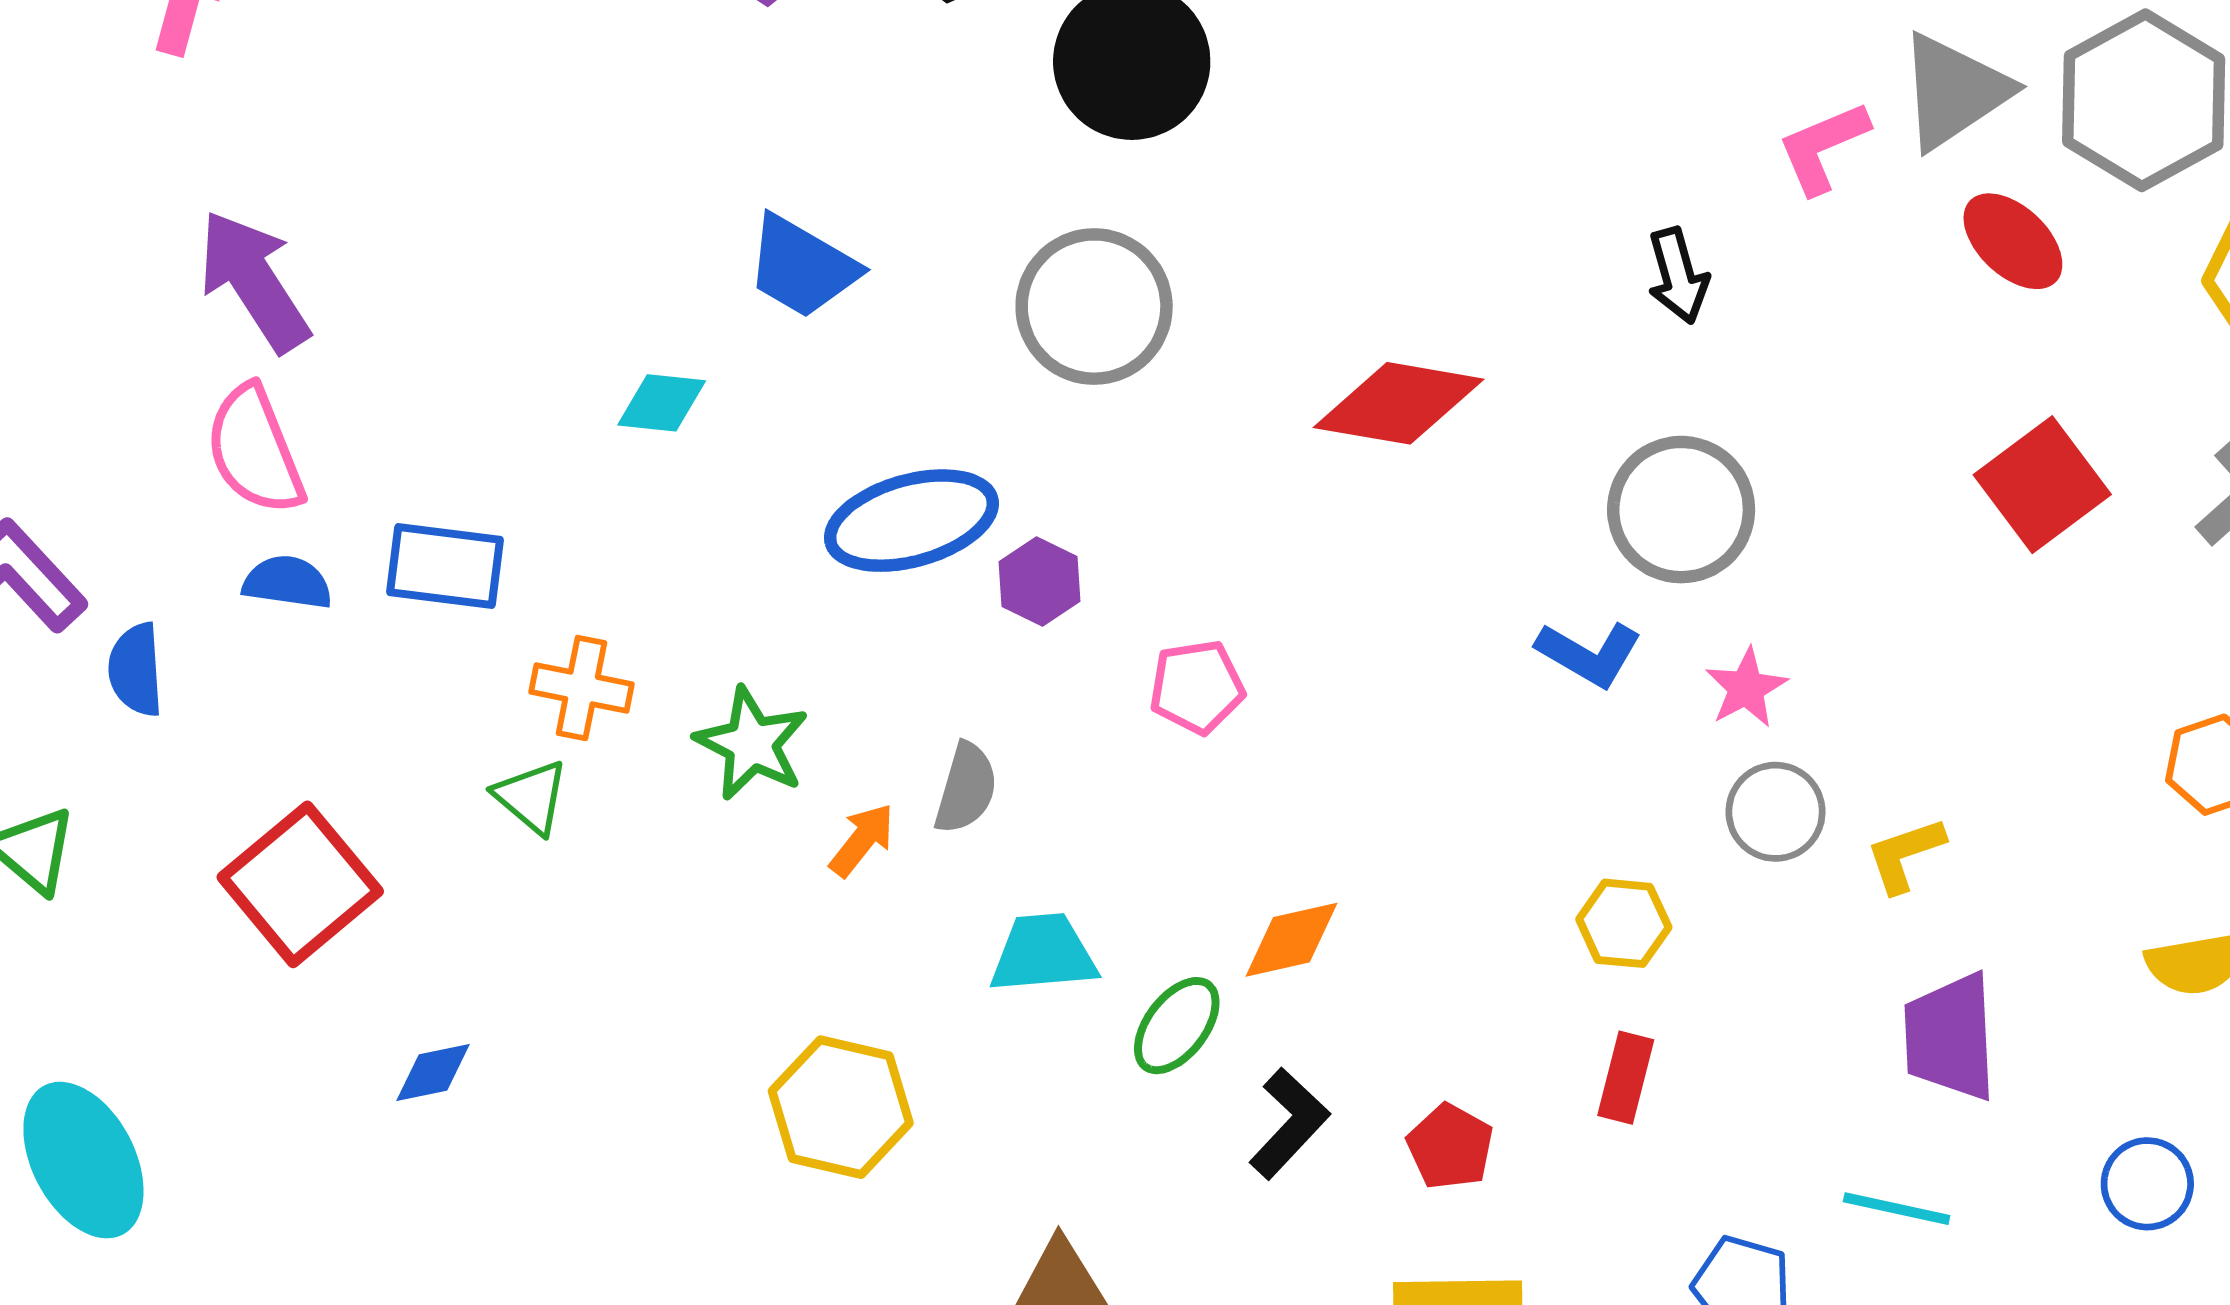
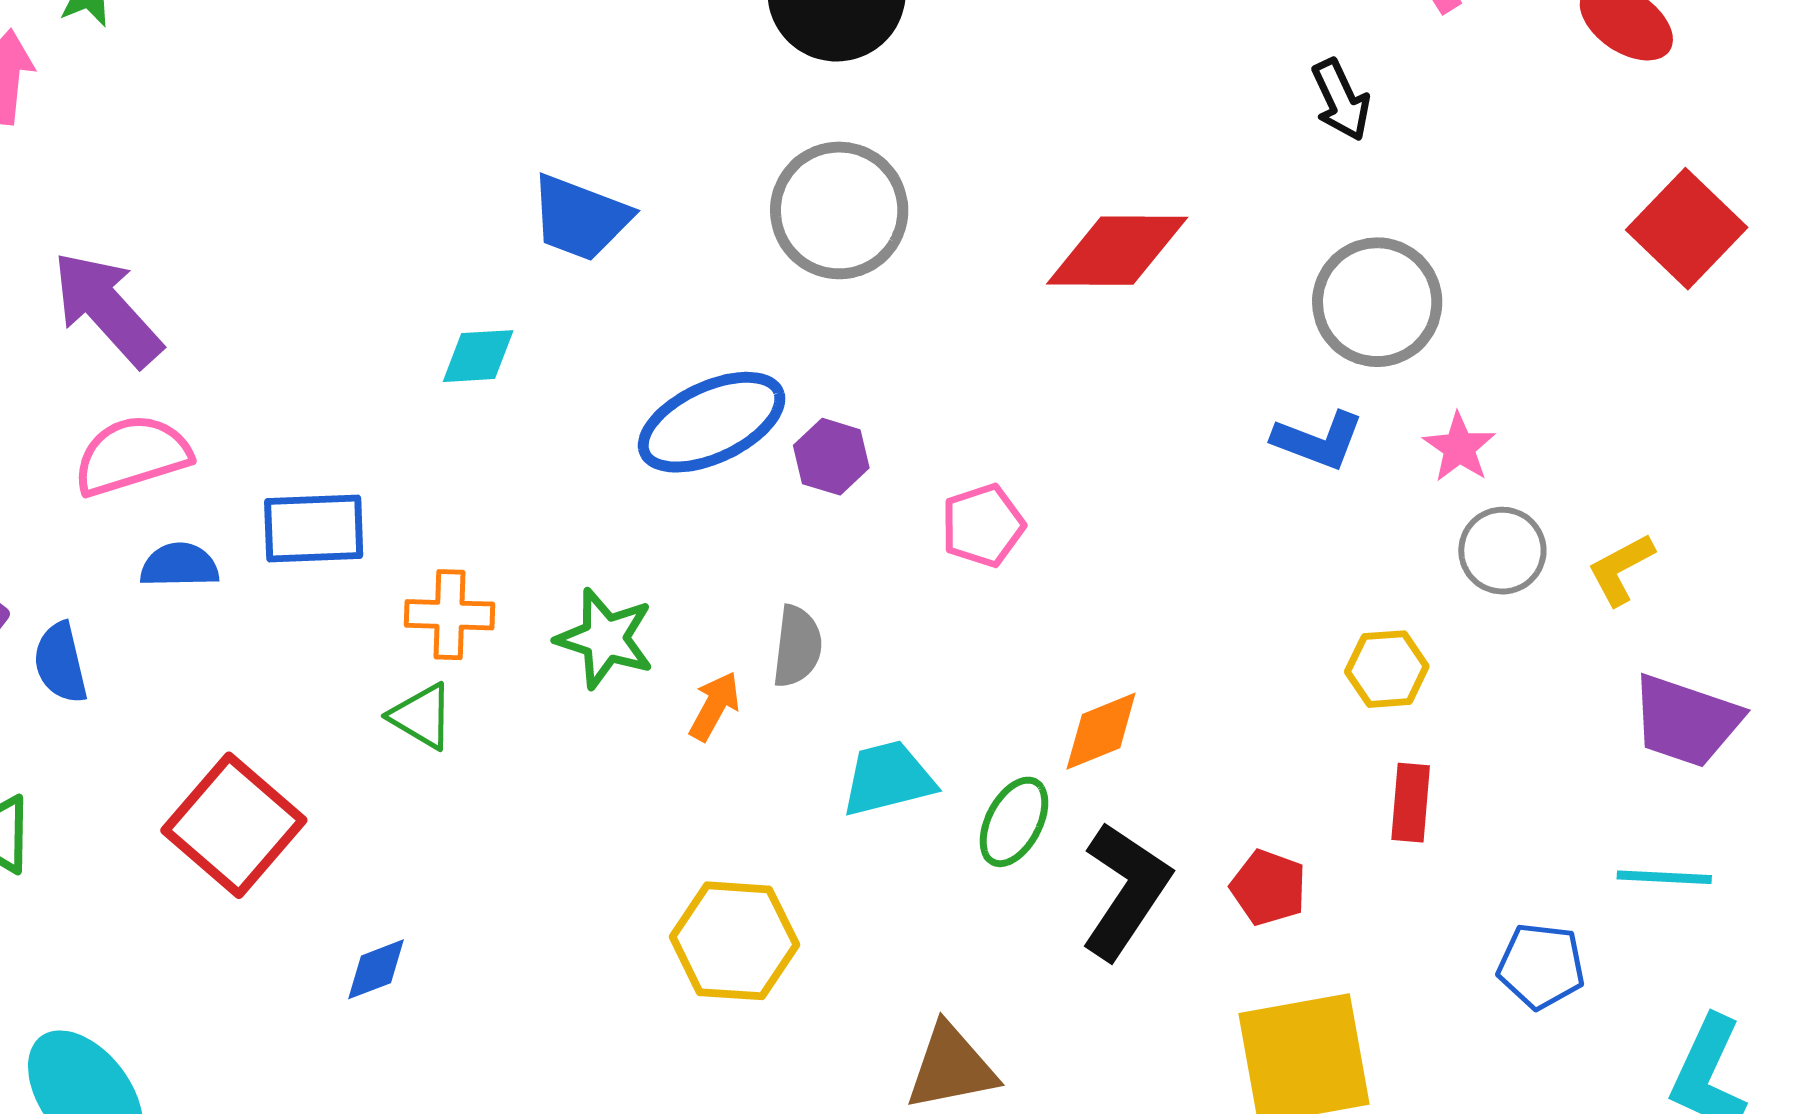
pink semicircle: (255, 450) -> (132, 455), turned 104
purple trapezoid: (1950, 1037) -> (1686, 721), turned -59
black L-shape: (1289, 1123) -> (1125, 891), size x1.4

